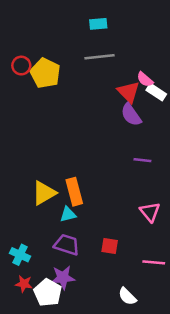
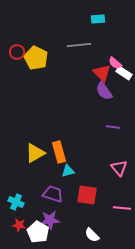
cyan rectangle: (98, 24) -> (98, 19), moved
cyan triangle: (68, 214) -> (68, 171), moved
red square: (110, 246) -> (87, 195), size x1.5
white semicircle: (127, 296) -> (92, 235), moved

